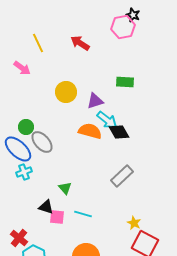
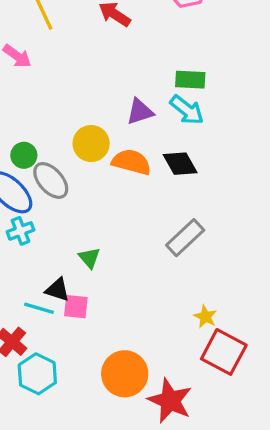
yellow circle: (66, 92) -> (91, 144), moved
cyan arrow: (107, 120) -> (187, 110), moved
cyan line: (83, 214) -> (39, 308), moved

